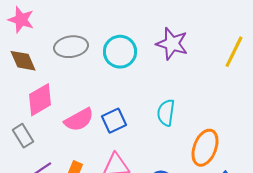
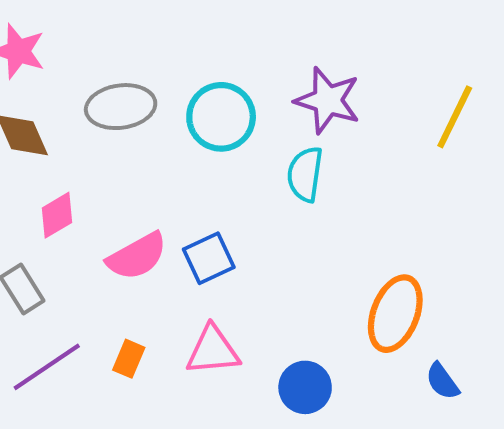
pink diamond: (40, 100) -> (57, 215), size x0.7
cyan semicircle: (166, 113) -> (305, 174), moved

